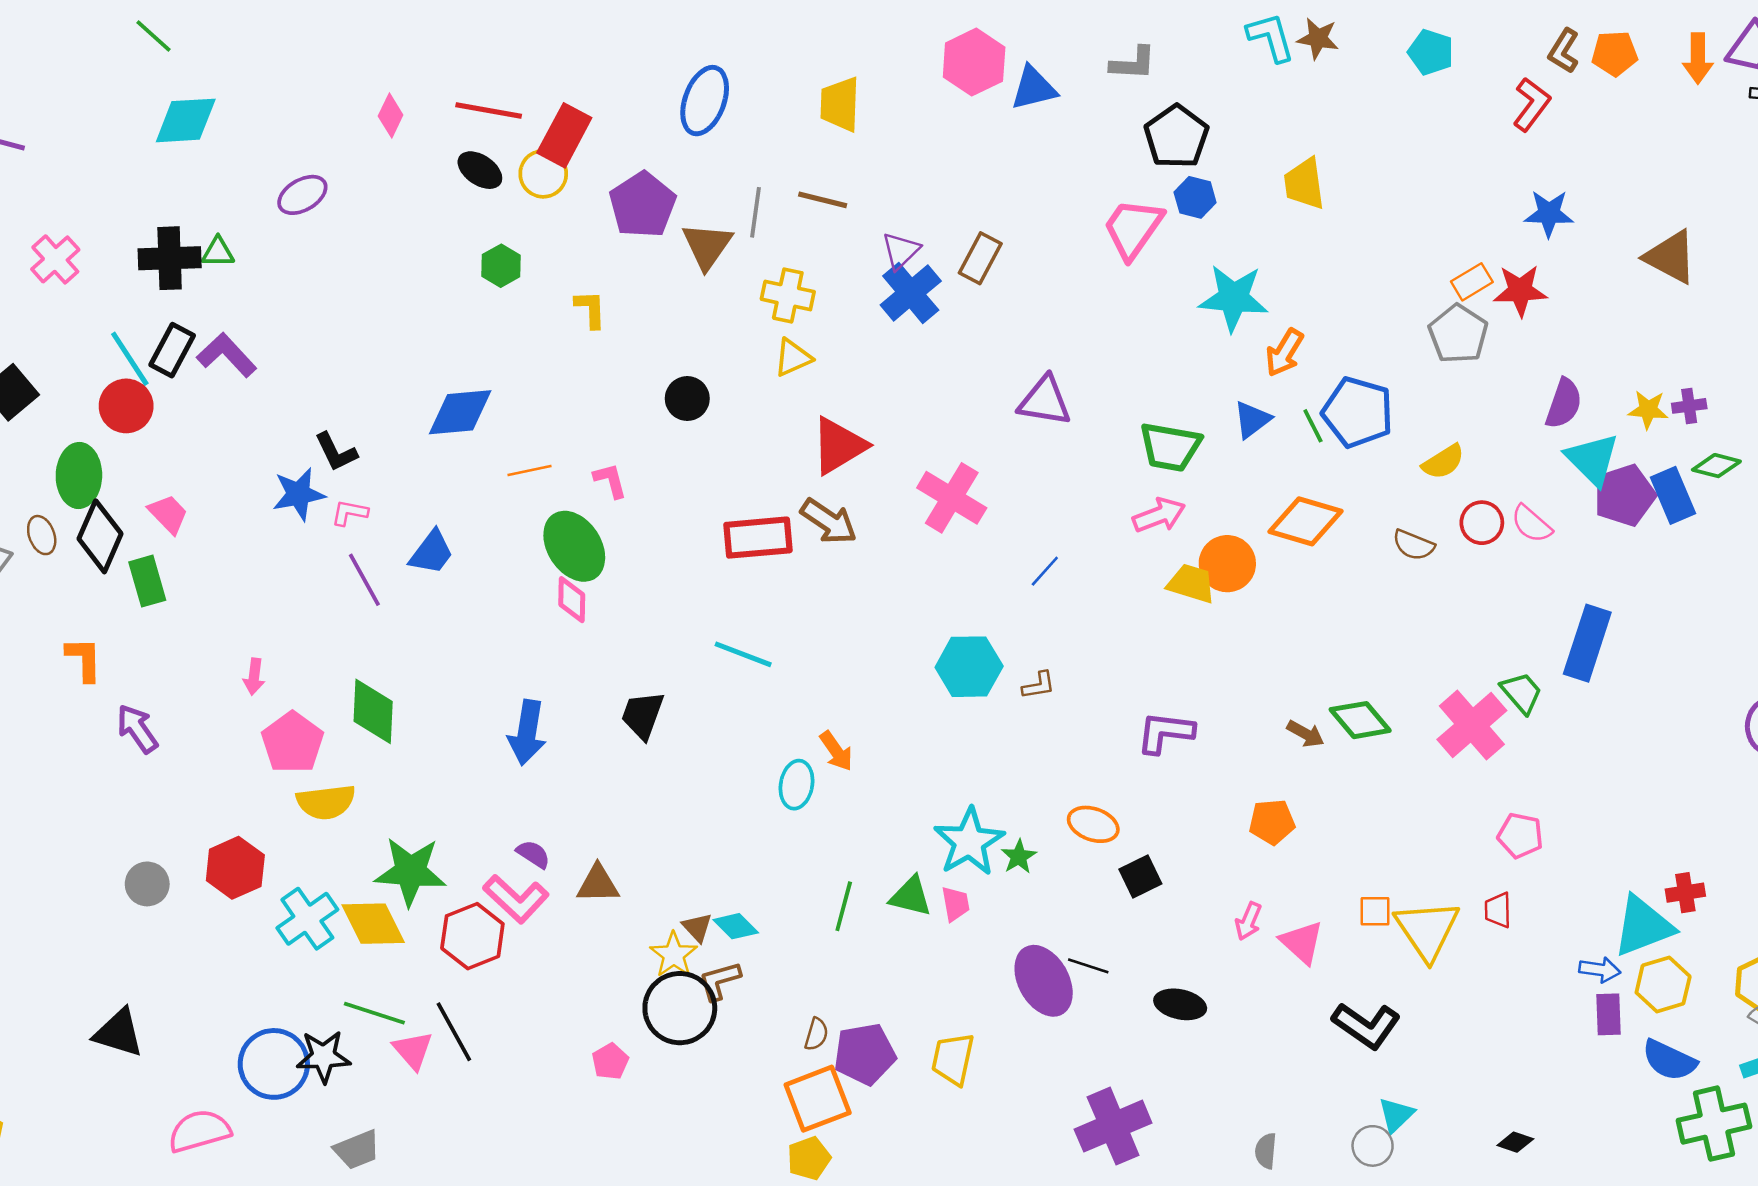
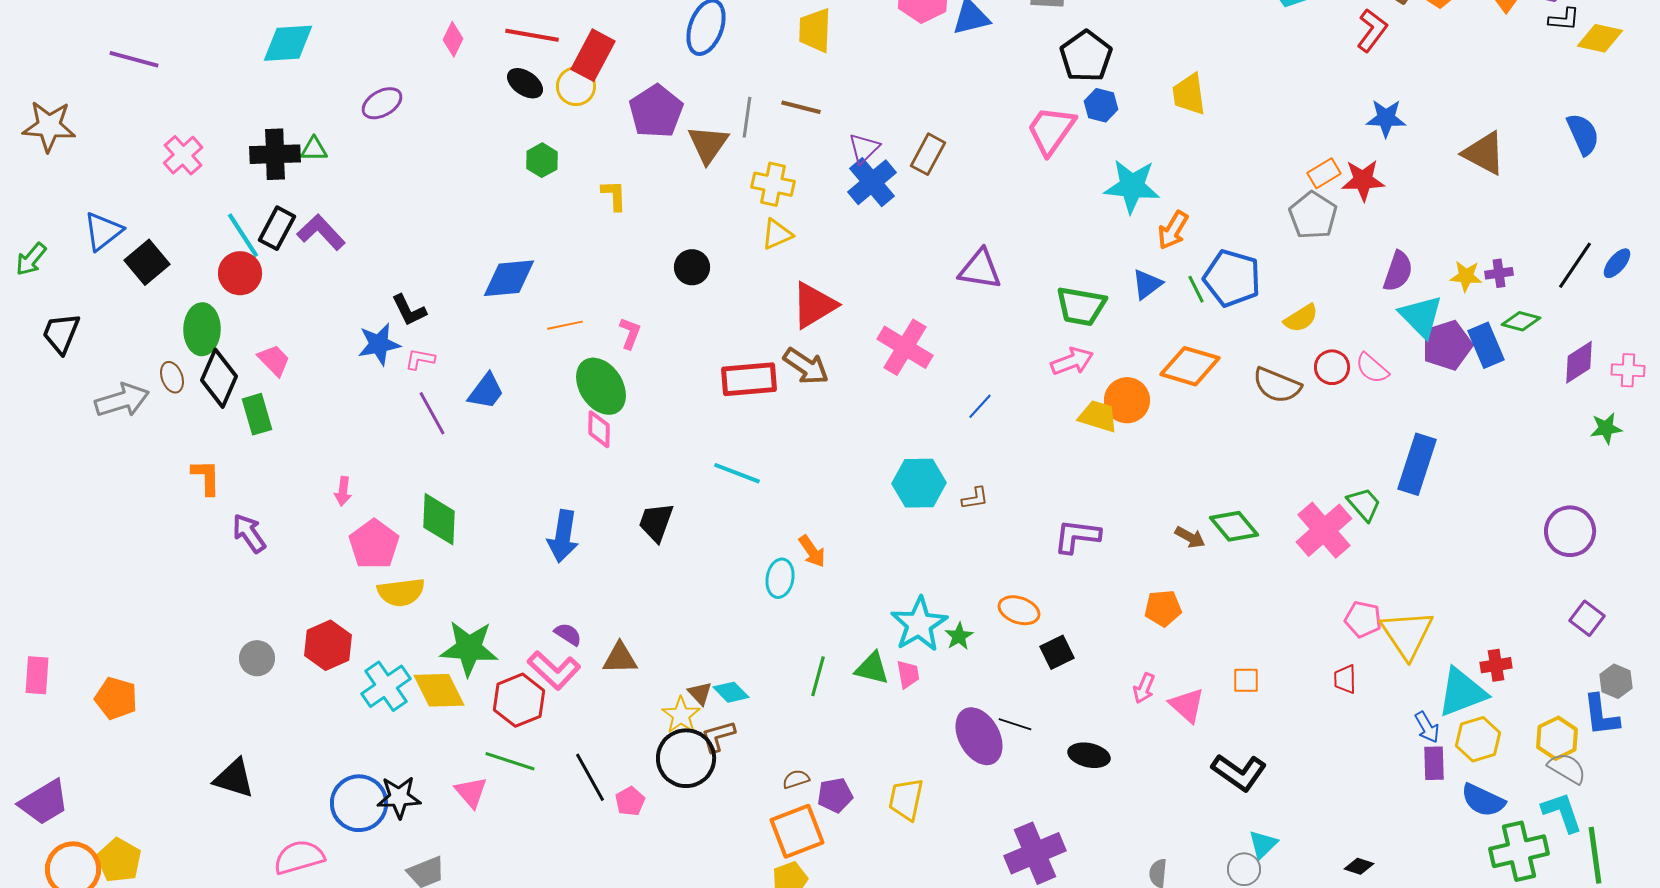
pink L-shape: (610, 480) -> (630, 333), turned 36
brown semicircle: (1414, 545) -> (1277, 385), size x1.4
yellow triangle: (1427, 930) -> (1407, 634), moved
blue arrow: (1600, 970) -> (1427, 727), turned 52
green line: (374, 1013) -> (510, 761), moved
black line: (454, 1032) -> (590, 777), moved
brown semicircle: (816, 1034) -> (796, 779), turned -124
purple pentagon: (865, 1054) -> (835, 795), size x0.7

